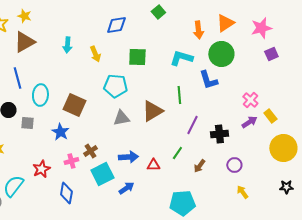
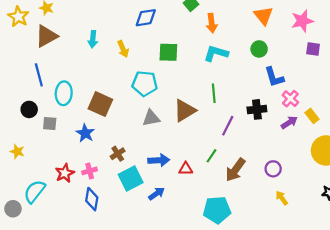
orange triangle: (225, 23) -> (263, 16), turned -36
orange arrow: (198, 30) -> (212, 23), moved
green circle: (221, 54) -> (259, 49), size x0.6
purple square: (271, 54) -> (313, 49), turned 32
blue L-shape: (208, 80) -> (274, 77), moved
black cross: (219, 134) -> (257, 109), moved
pink cross: (71, 161) -> (90, 171), moved
brown arrow: (199, 166) -> (235, 170), size x1.6

